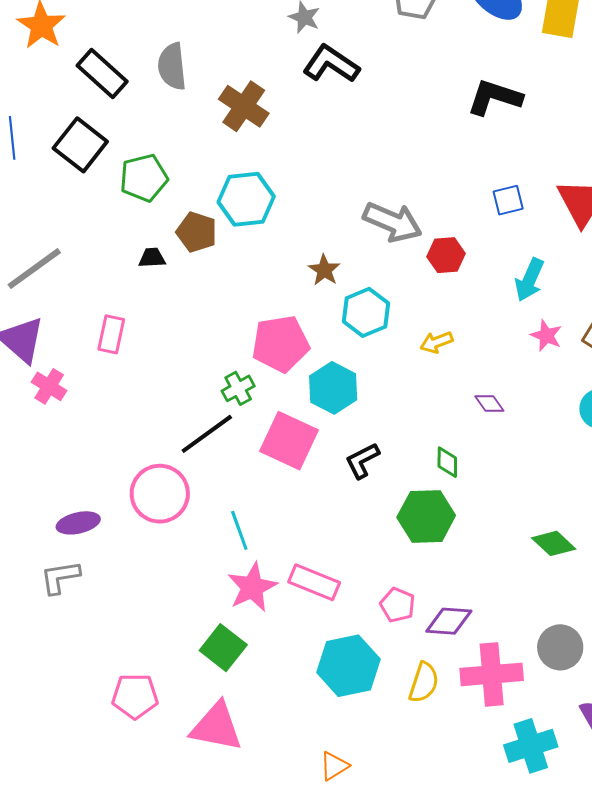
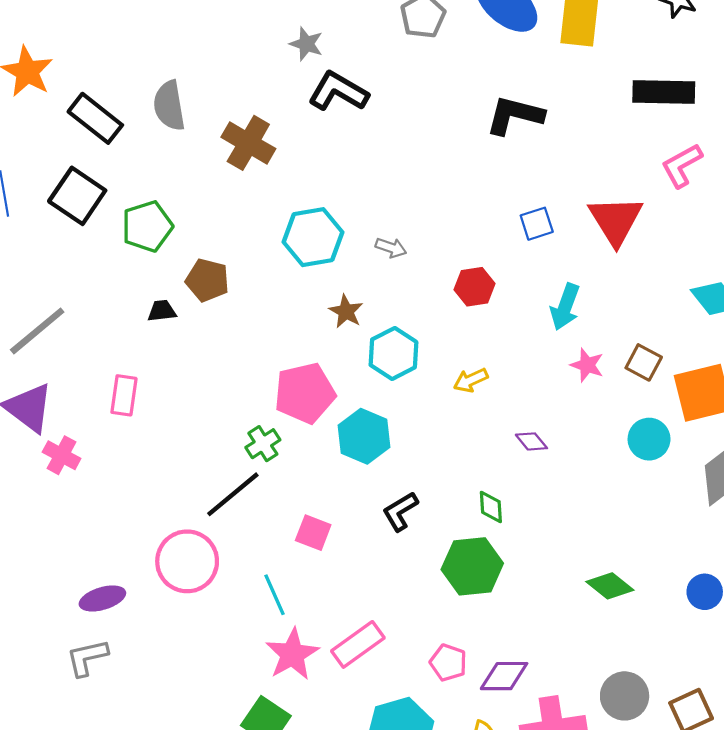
cyan hexagon: (246, 199) -> (313, 237), moved
gray arrow: (393, 222) -> (391, 248), moved, size x0.5
pink square: (289, 441) -> (313, 533), moved, size x0.6
pink rectangle: (314, 582) -> (358, 644), turned -54

